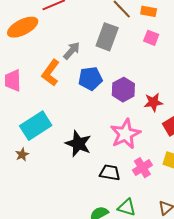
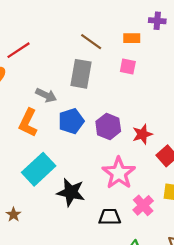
orange rectangle: (149, 11) -> (132, 38), moved
gray arrow: (72, 51) -> (46, 95), turned 84
cyan rectangle: (36, 126) -> (39, 169), moved

